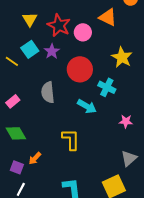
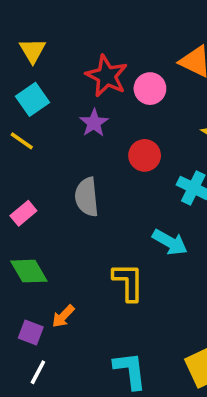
yellow triangle: (30, 19) -> (33, 51), moved
cyan square: (30, 49) -> (33, 99), moved
red circle: (80, 69) -> (145, 155), size x0.7
cyan arrow: (87, 106) -> (170, 242), moved

